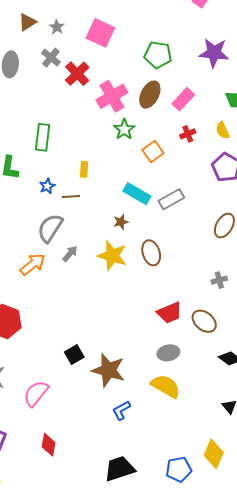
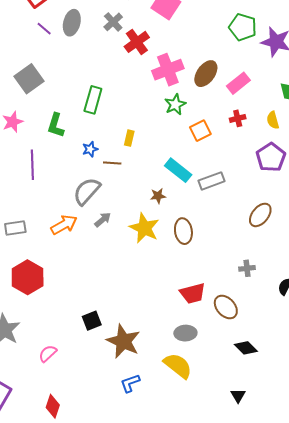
green pentagon: (158, 55) -> (243, 27), moved
pink semicircle: (36, 393) -> (48, 353), size x0.7

